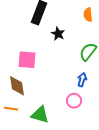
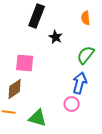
blue arrow: (82, 80) -> (80, 83), size x1.5
brown diamond: (17, 86) -> (15, 89), turned 65

